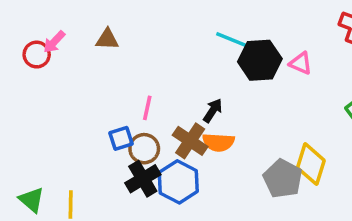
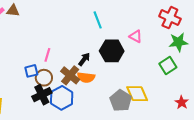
brown triangle: (107, 39) -> (13, 11), moved
cyan line: (231, 39) -> (98, 20), turned 42
black hexagon: (260, 60) -> (112, 51), moved
yellow diamond: (311, 164) -> (137, 94), turned -45

